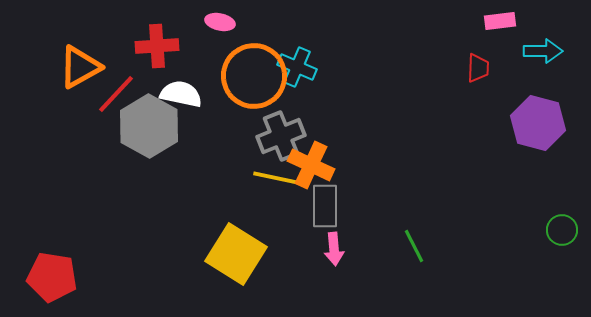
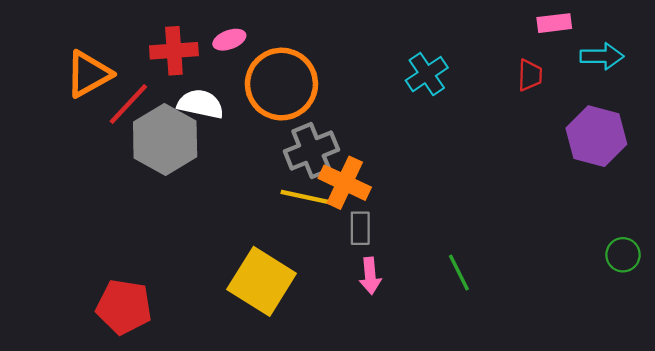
pink ellipse: (220, 22) -> (229, 40), moved, turned -32
cyan cross: (297, 67) -> (427, 74), moved, turned 33
gray rectangle: (325, 206) -> (360, 228), size x0.7
red pentagon: (52, 277) -> (124, 307), moved

